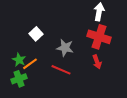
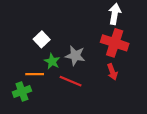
green star: (19, 60) -> (52, 61), moved
orange line: (30, 64) -> (35, 74), turned 35

